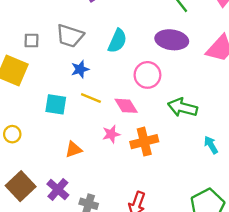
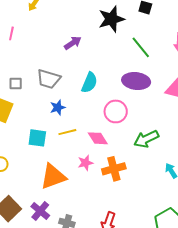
yellow line: (91, 98) -> (67, 132), turned -36
green arrow: (183, 107) -> (146, 139), turned -40
orange triangle: (73, 150) -> (53, 177), size x1.8

